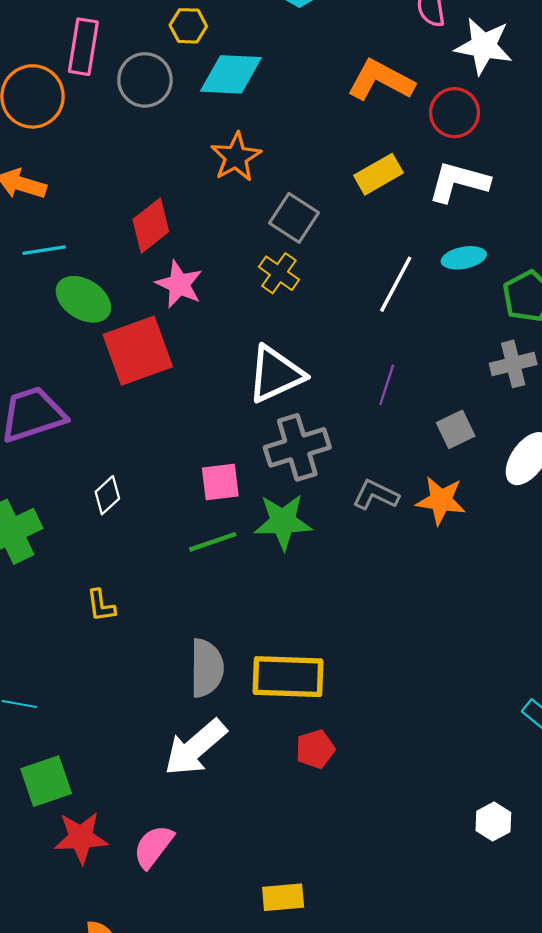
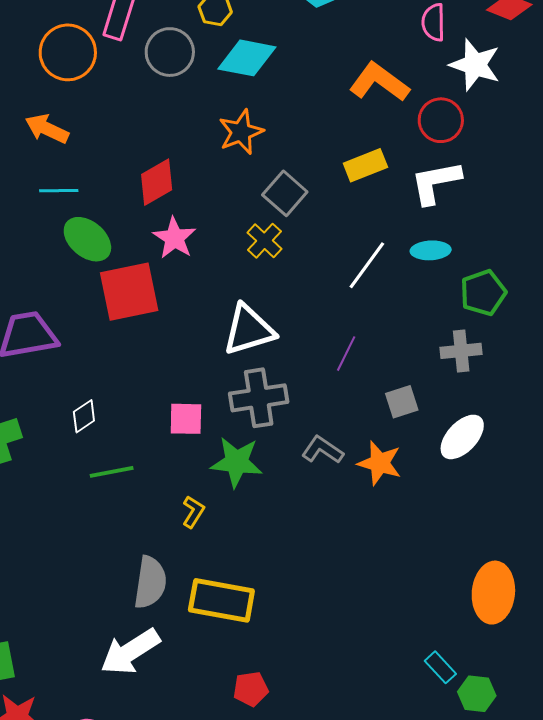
white L-shape: (459, 182) -> (436, 182), turned -34
green line: (213, 542) -> (112, 472), moved
yellow L-shape: (101, 606) -> (193, 512), moved, turned -148
red pentagon: (315, 749) -> (251, 689), moved

